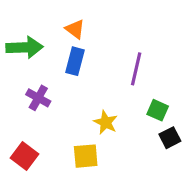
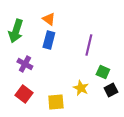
green arrow: (24, 47) -> (16, 31), turned 110
yellow star: (106, 122) -> (81, 88), moved
red square: (24, 156) -> (24, 94), moved

